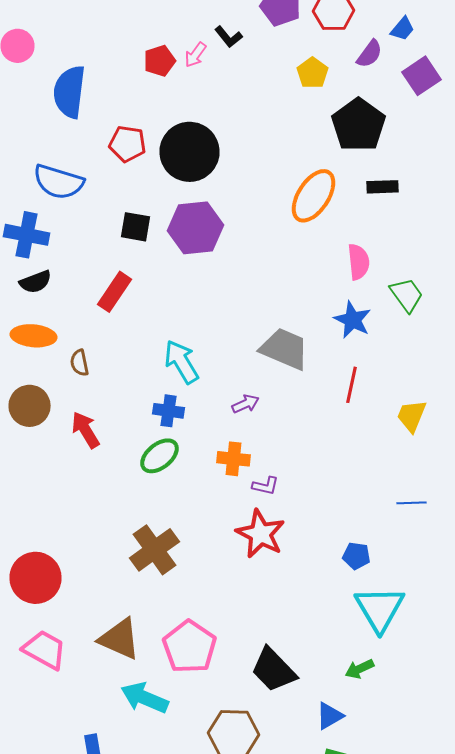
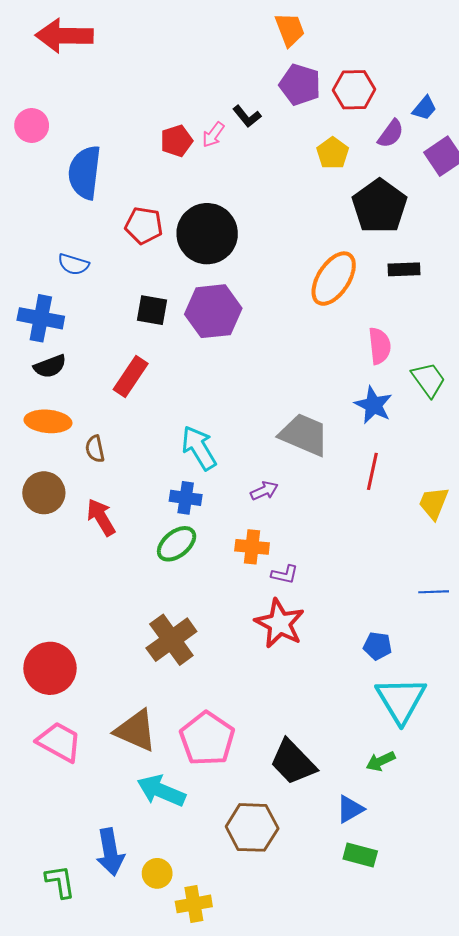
blue semicircle: (58, 182) -> (73, 264), size x0.6

